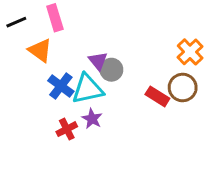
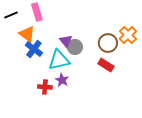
blue cross: (61, 86) -> (34, 49), moved
brown circle: (183, 88) -> (108, 43), moved
red cross: (67, 129) -> (45, 87), turned 32

